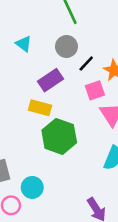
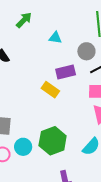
cyan triangle: (24, 44) -> (55, 38), turned -48
green hexagon: (59, 136) -> (53, 141), moved

